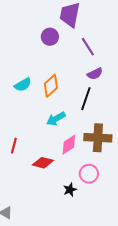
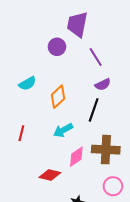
cyan semicircle: (23, 85) -> (27, 83), moved
red line: (14, 146) -> (21, 133), moved
pink circle: (89, 174) -> (113, 186), moved

